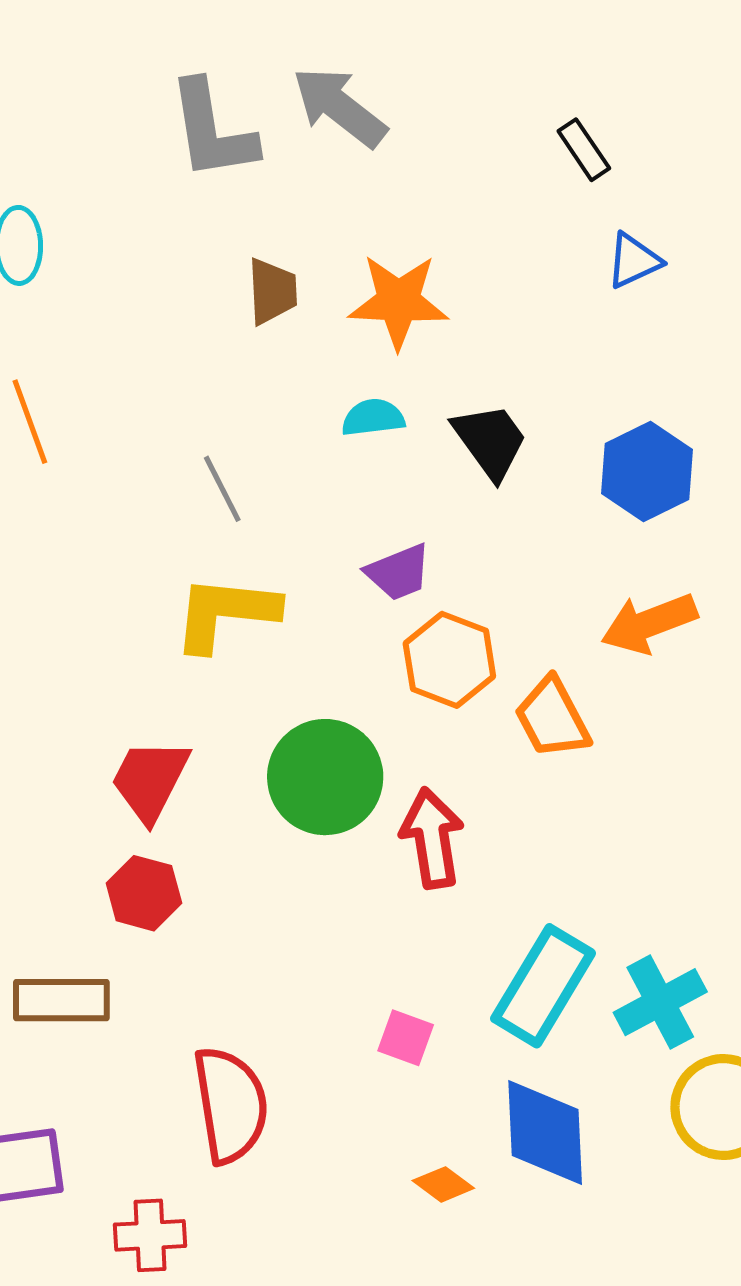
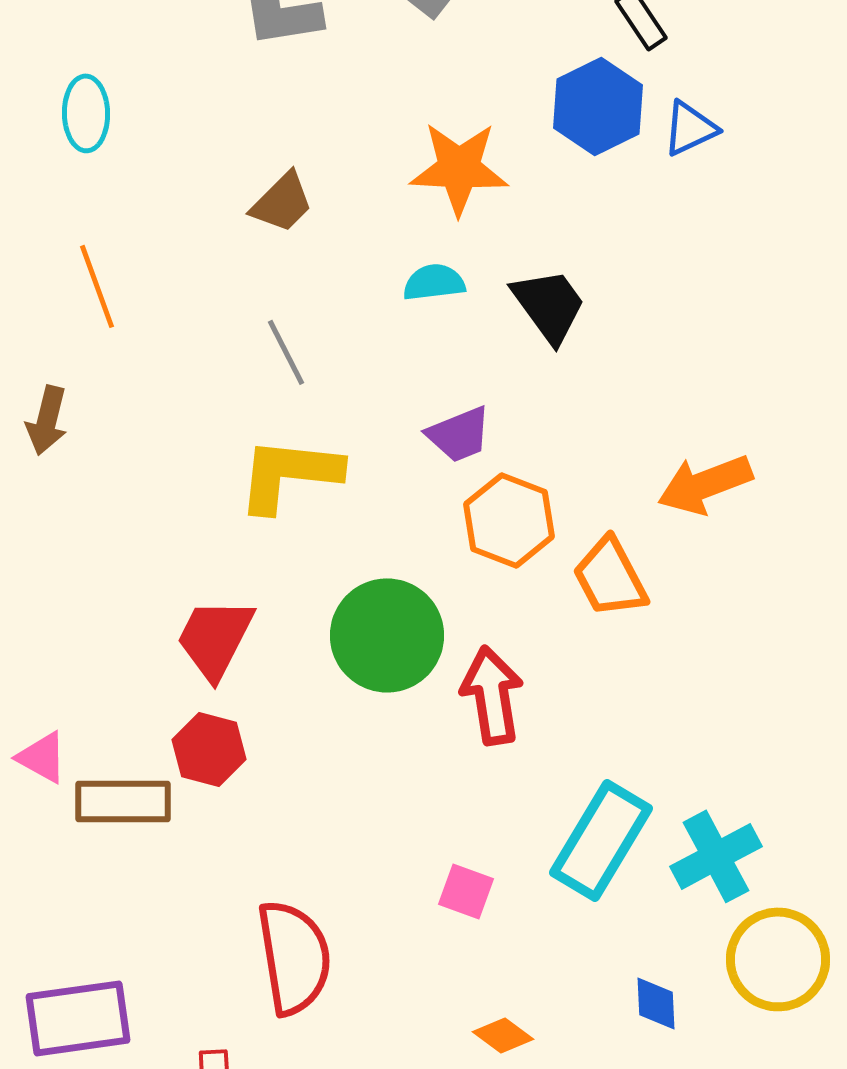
brown trapezoid: (272, 291) -> (282, 202), moved, turned 48
blue hexagon: (647, 472) -> (598, 106), moved
brown rectangle: (61, 1000) -> (123, 801), moved
blue diamond: (545, 1132) -> (656, 1003), moved, size x0.5

